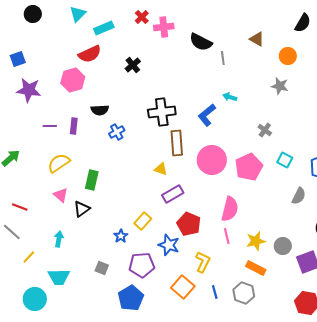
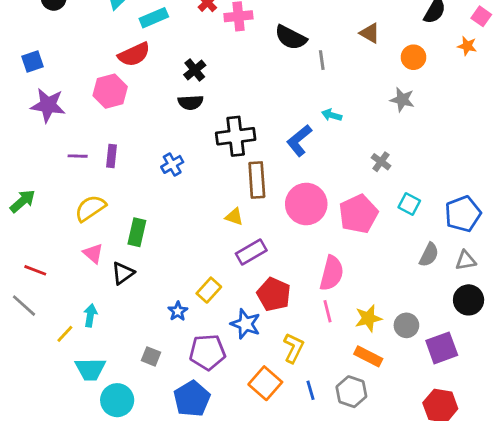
black semicircle: (100, 110) -> (191, 102), moved
yellow line: (29, 257) -> (65, 334), moved
cyan circle: (35, 299) -> (117, 400), moved

